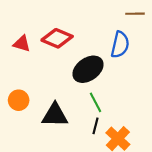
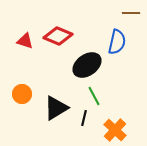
black triangle: (55, 115) -> (56, 108), turned -32
black line: (95, 126) -> (84, 118), moved

